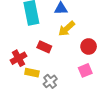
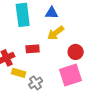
red rectangle: (44, 47) -> (33, 49), turned -32
pink square: (85, 70) -> (71, 75), size x1.6

